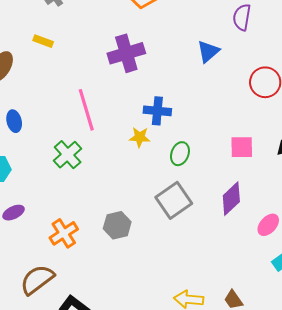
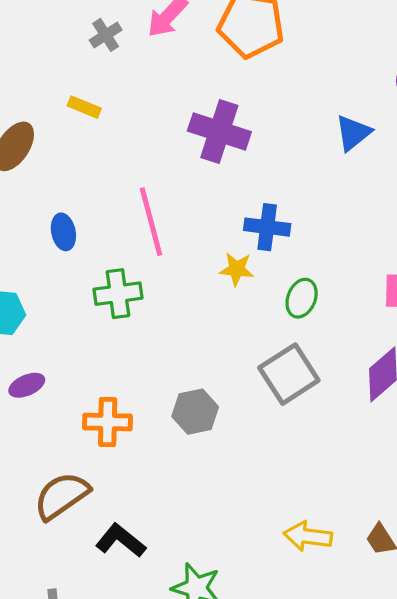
purple cross: (126, 53) -> (219, 131), turned 33
blue ellipse: (14, 121) -> (63, 232), moved
green cross: (68, 155) -> (118, 294), turned 32
orange cross: (64, 233) -> (108, 422), turned 32

